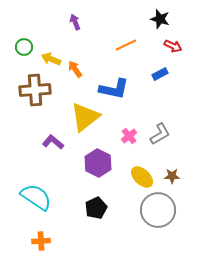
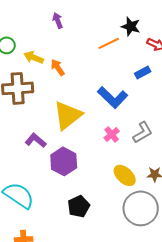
black star: (160, 19) -> (131, 26), moved
blue L-shape: (114, 89) -> (113, 97), moved, turned 32
purple hexagon: (98, 163) -> (64, 161), moved

